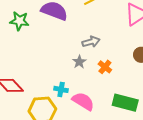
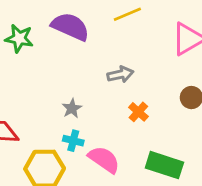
gray star: (79, 62) -> (72, 108), moved

